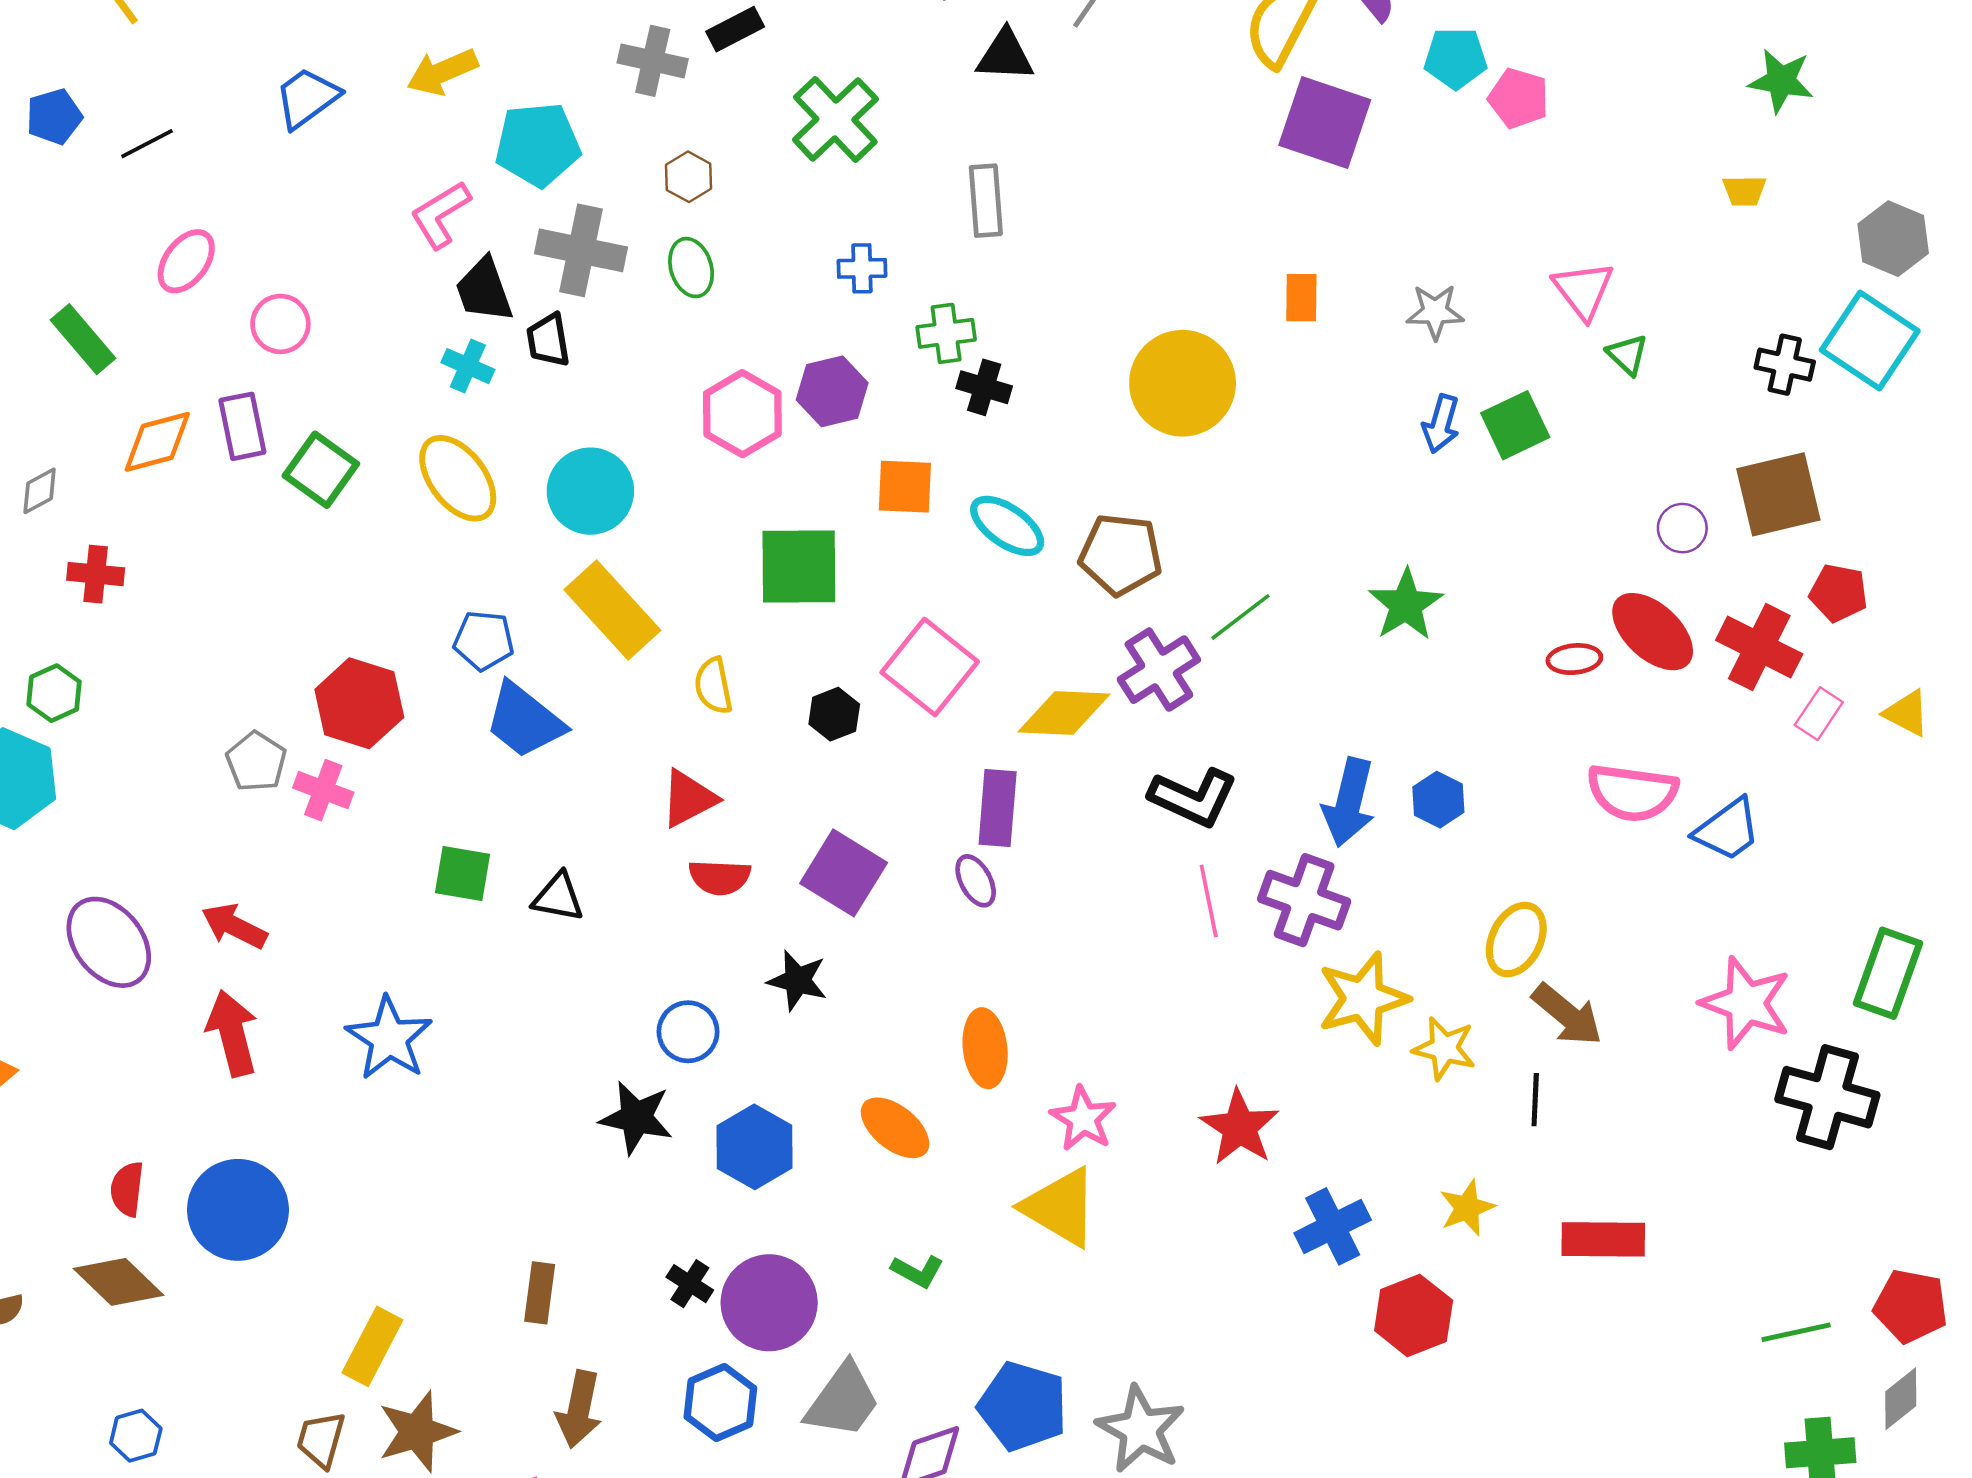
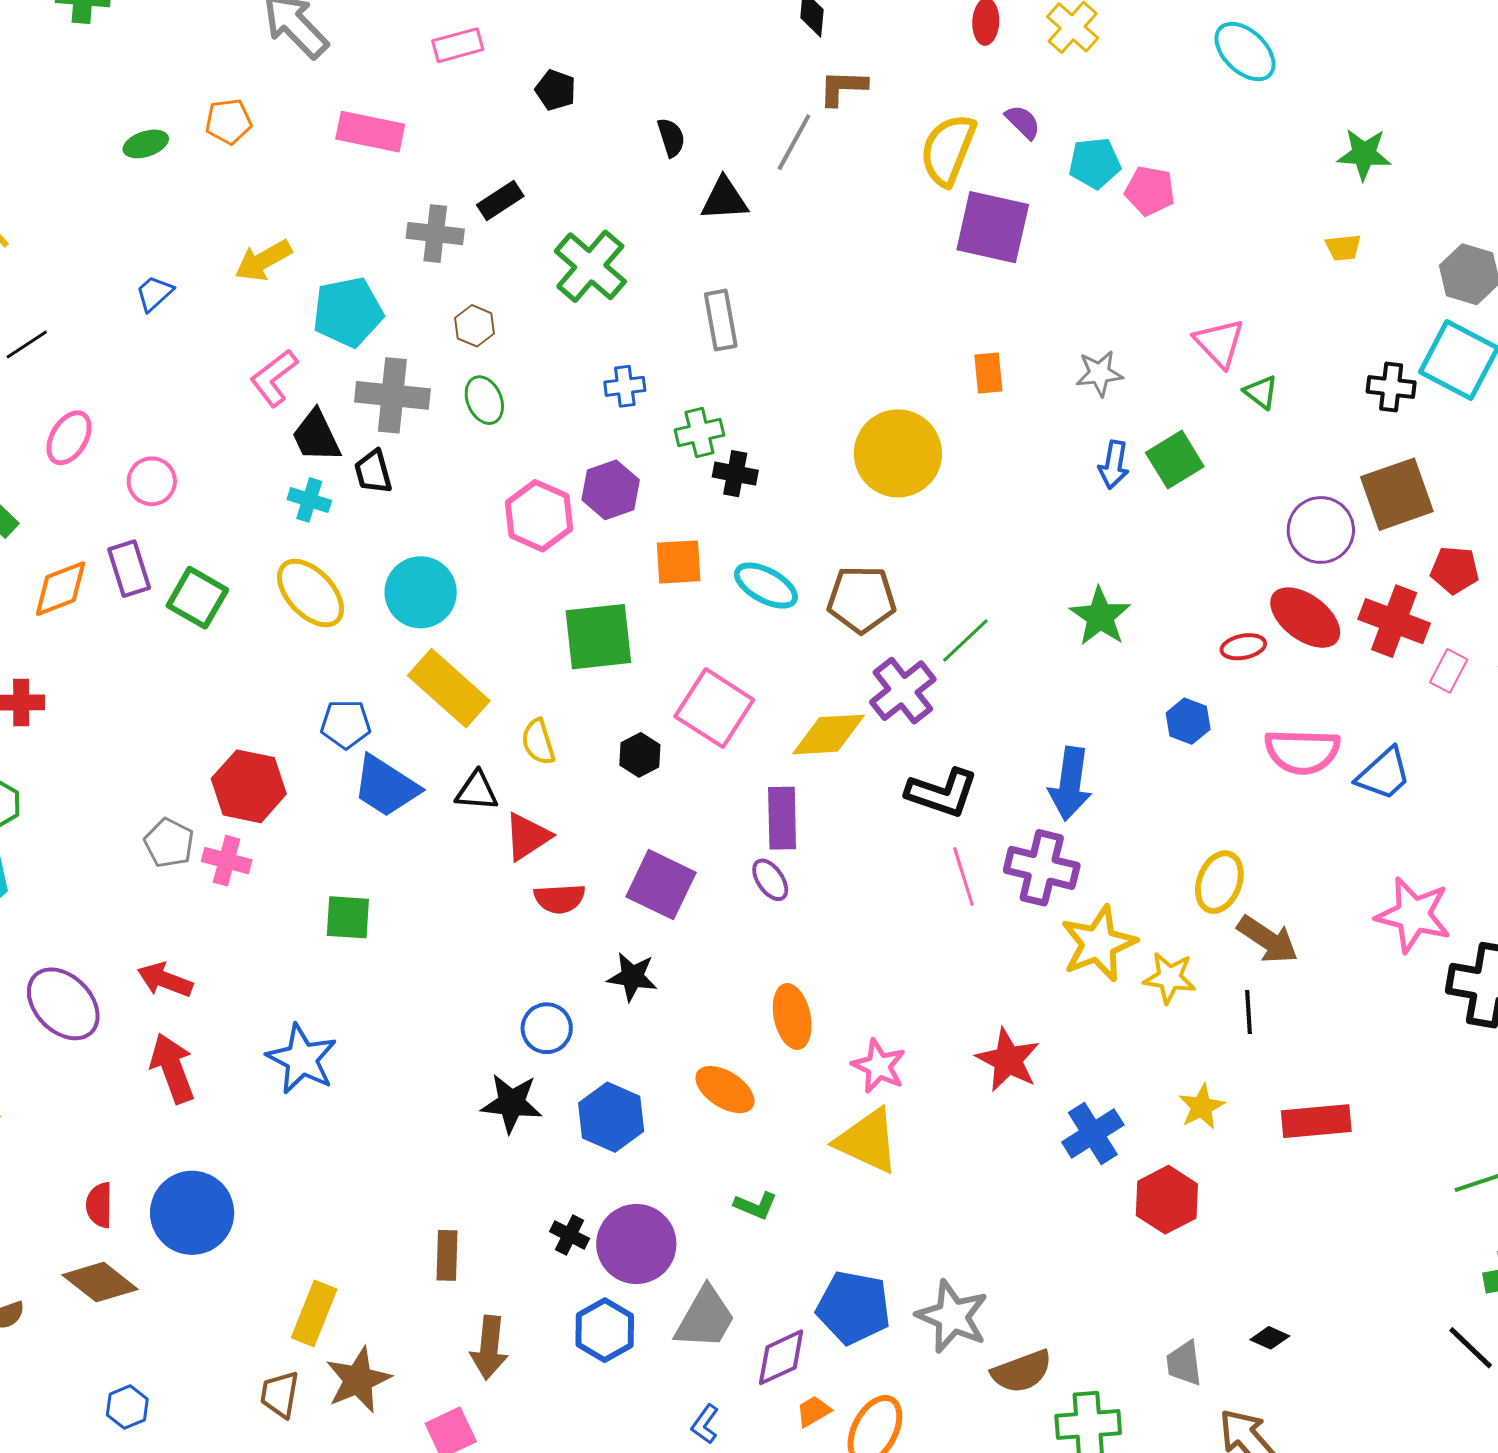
blue trapezoid: (307, 98) -> (154, 293), size x0.7
purple circle: (1682, 528) -> (1321, 530), size x1.6
blue hexagon: (1438, 800) -> (1188, 721), moved
black triangle: (558, 897) -> (477, 791), moved

